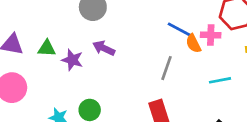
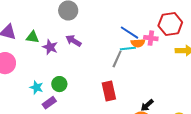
orange semicircle: (193, 44) -> (138, 43), turned -72
cyan line: (220, 80) -> (128, 49), moved

